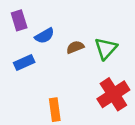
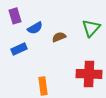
green triangle: (106, 48) -> (91, 28), moved
red cross: (113, 94) -> (89, 74), turned 35

